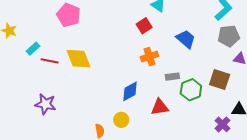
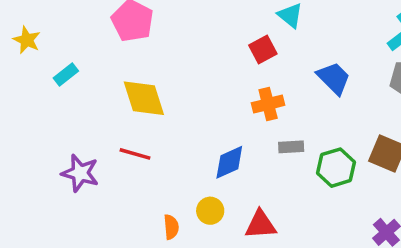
red line: (50, 61) -> (135, 154), moved
gray rectangle: (172, 77) -> (291, 147), moved
red triangle: (160, 107) -> (261, 225), moved

